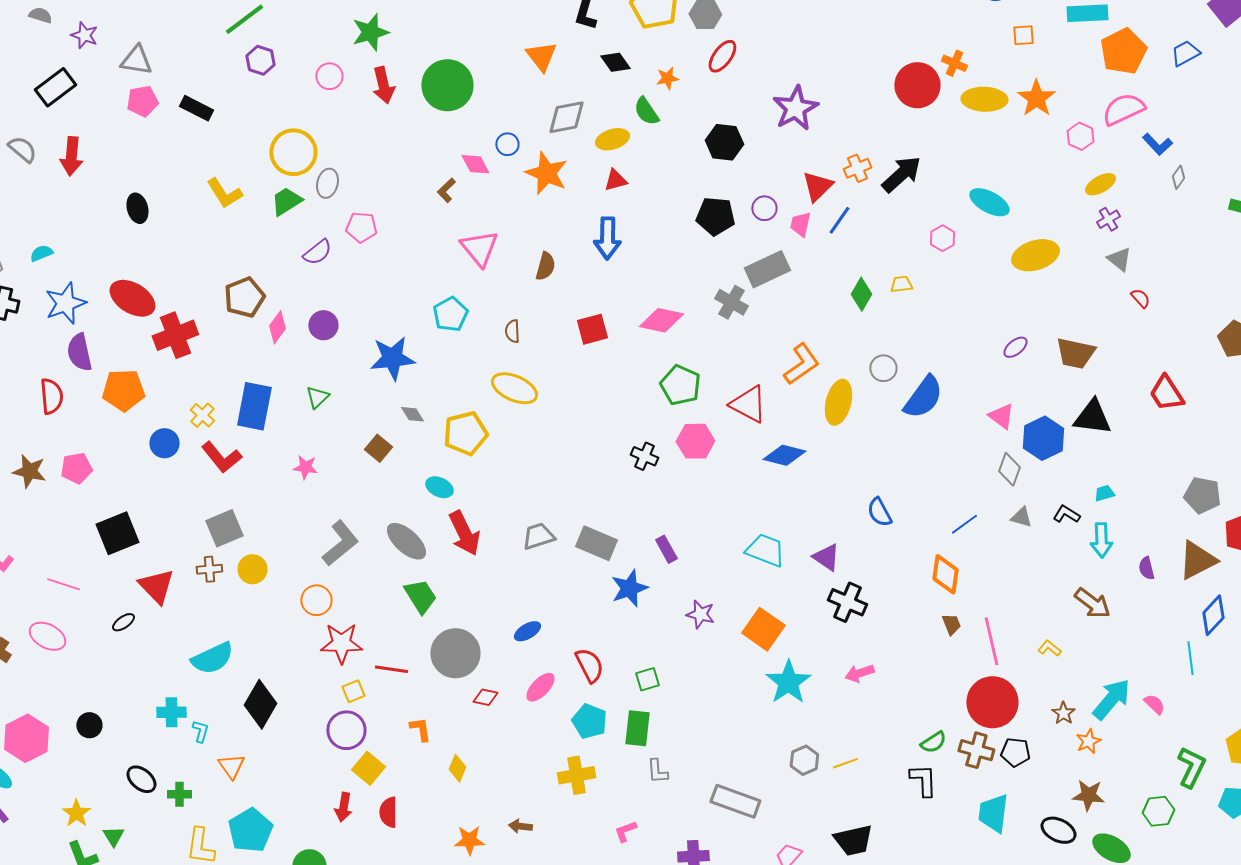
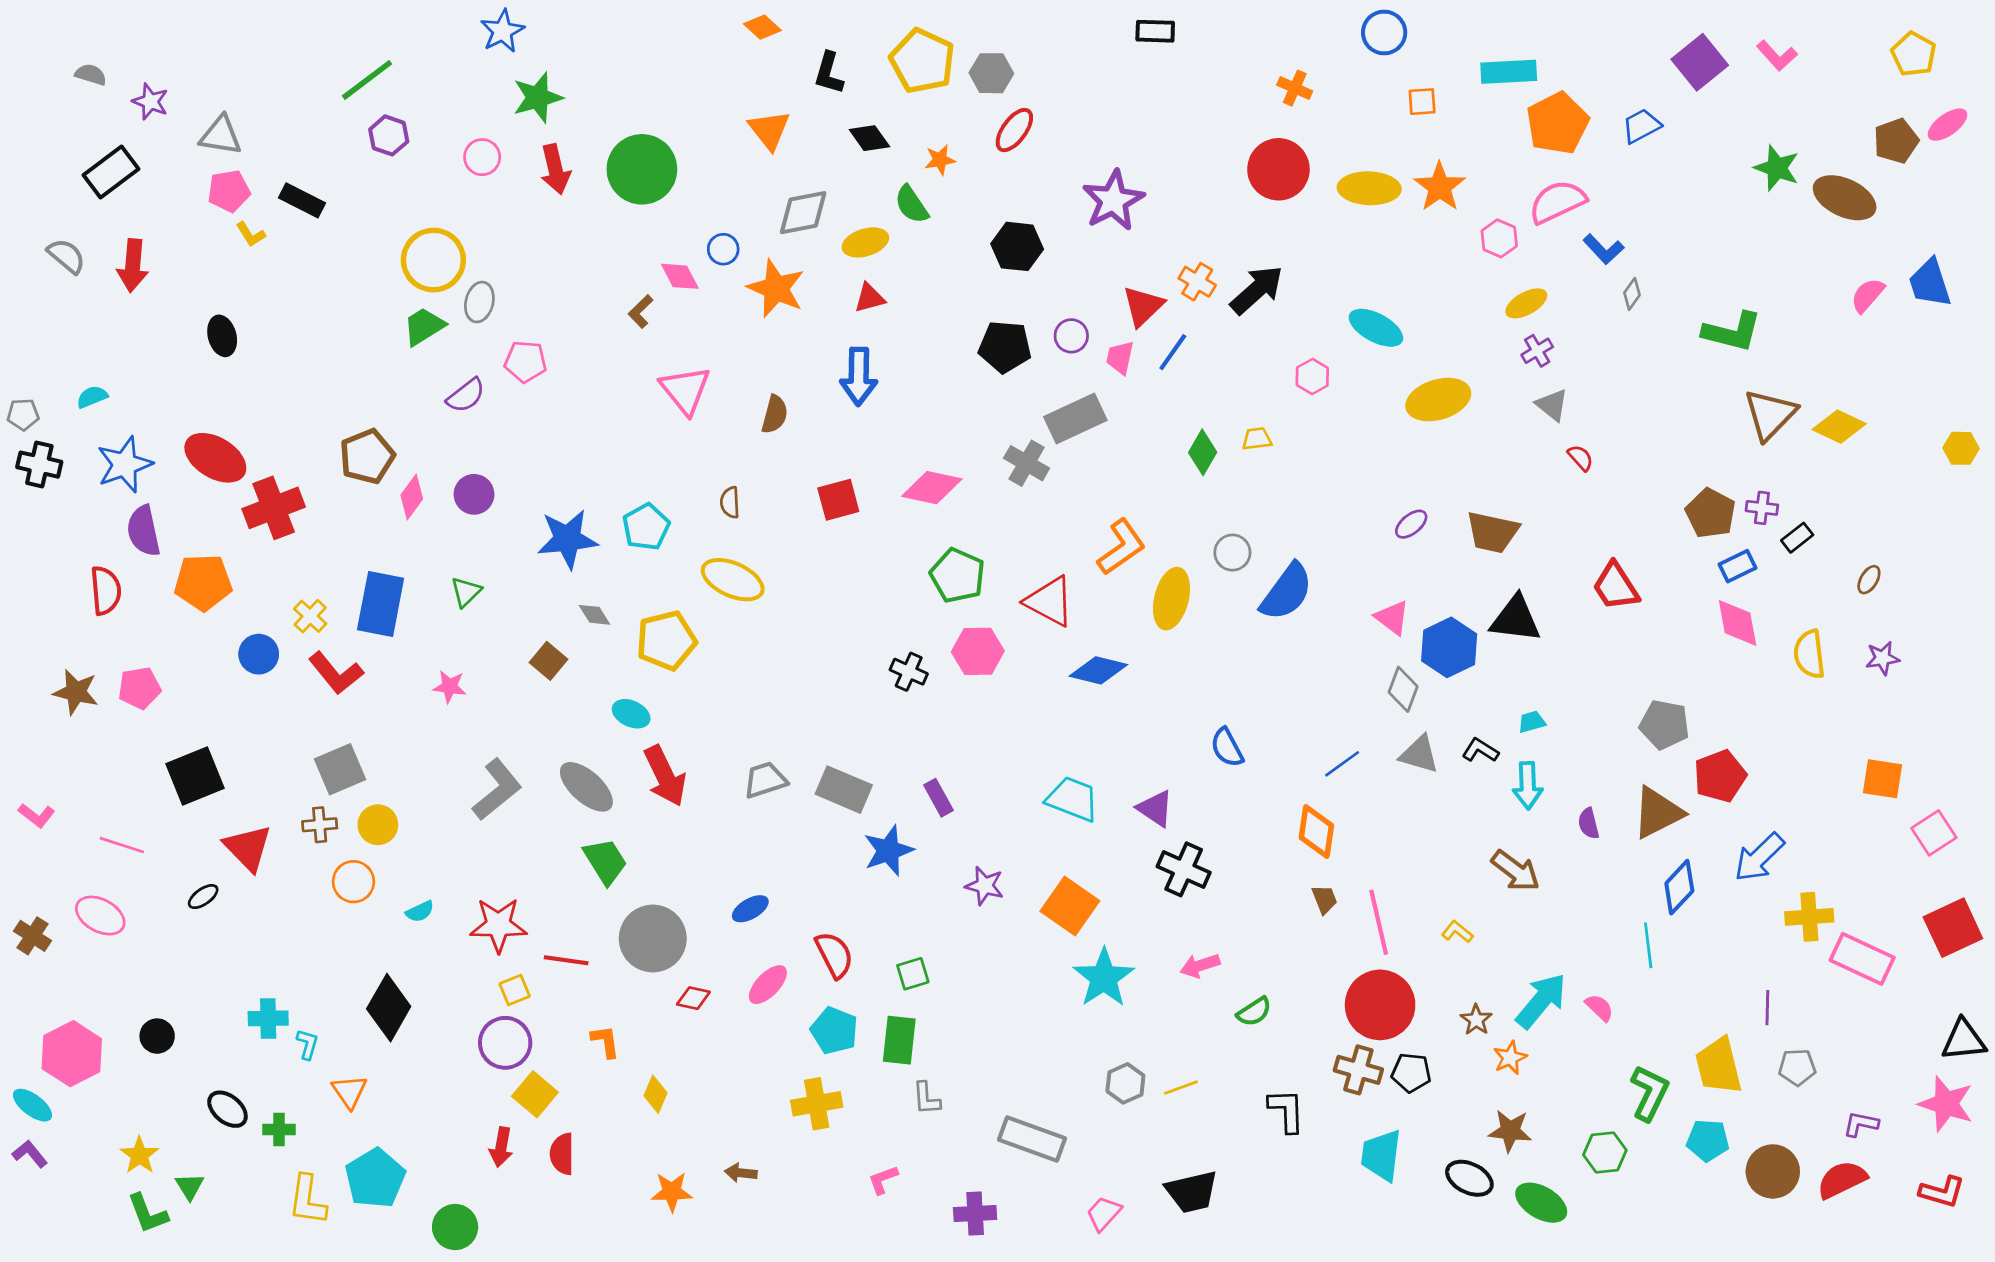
orange cross: (954, 63) -> (1295, 88), moved
orange cross: (857, 168) -> (1197, 282), turned -36
yellow L-shape: (224, 193) -> (251, 234), moved, size x0.6
cyan pentagon: (450, 314) -> (646, 527), moved
gray triangle: (1021, 517) -> (1419, 754), size x1.4
orange circle: (316, 600) -> (353, 882), moved
cyan semicircle: (212, 658) -> (420, 911), moved, size x0.5
green semicircle: (933, 742) -> (1254, 1012), moved

